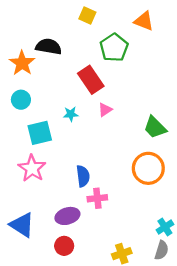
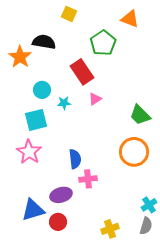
yellow square: (87, 16) -> (69, 14), moved
cyan circle: (21, 100) -> (42, 90), moved
blue triangle: (22, 225) -> (33, 210), moved, turned -50

